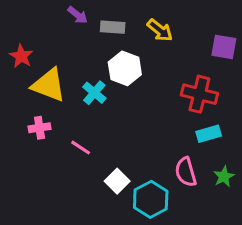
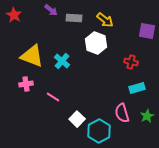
red star: (21, 56) -> (14, 15), moved
white hexagon: (125, 68) -> (96, 43), moved
red cross: (199, 94) -> (131, 62), size x0.6

